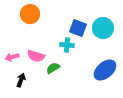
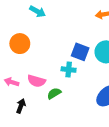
orange circle: (30, 14) -> (20, 44), moved
pink arrow: (12, 57) -> (12, 82), turned 32

